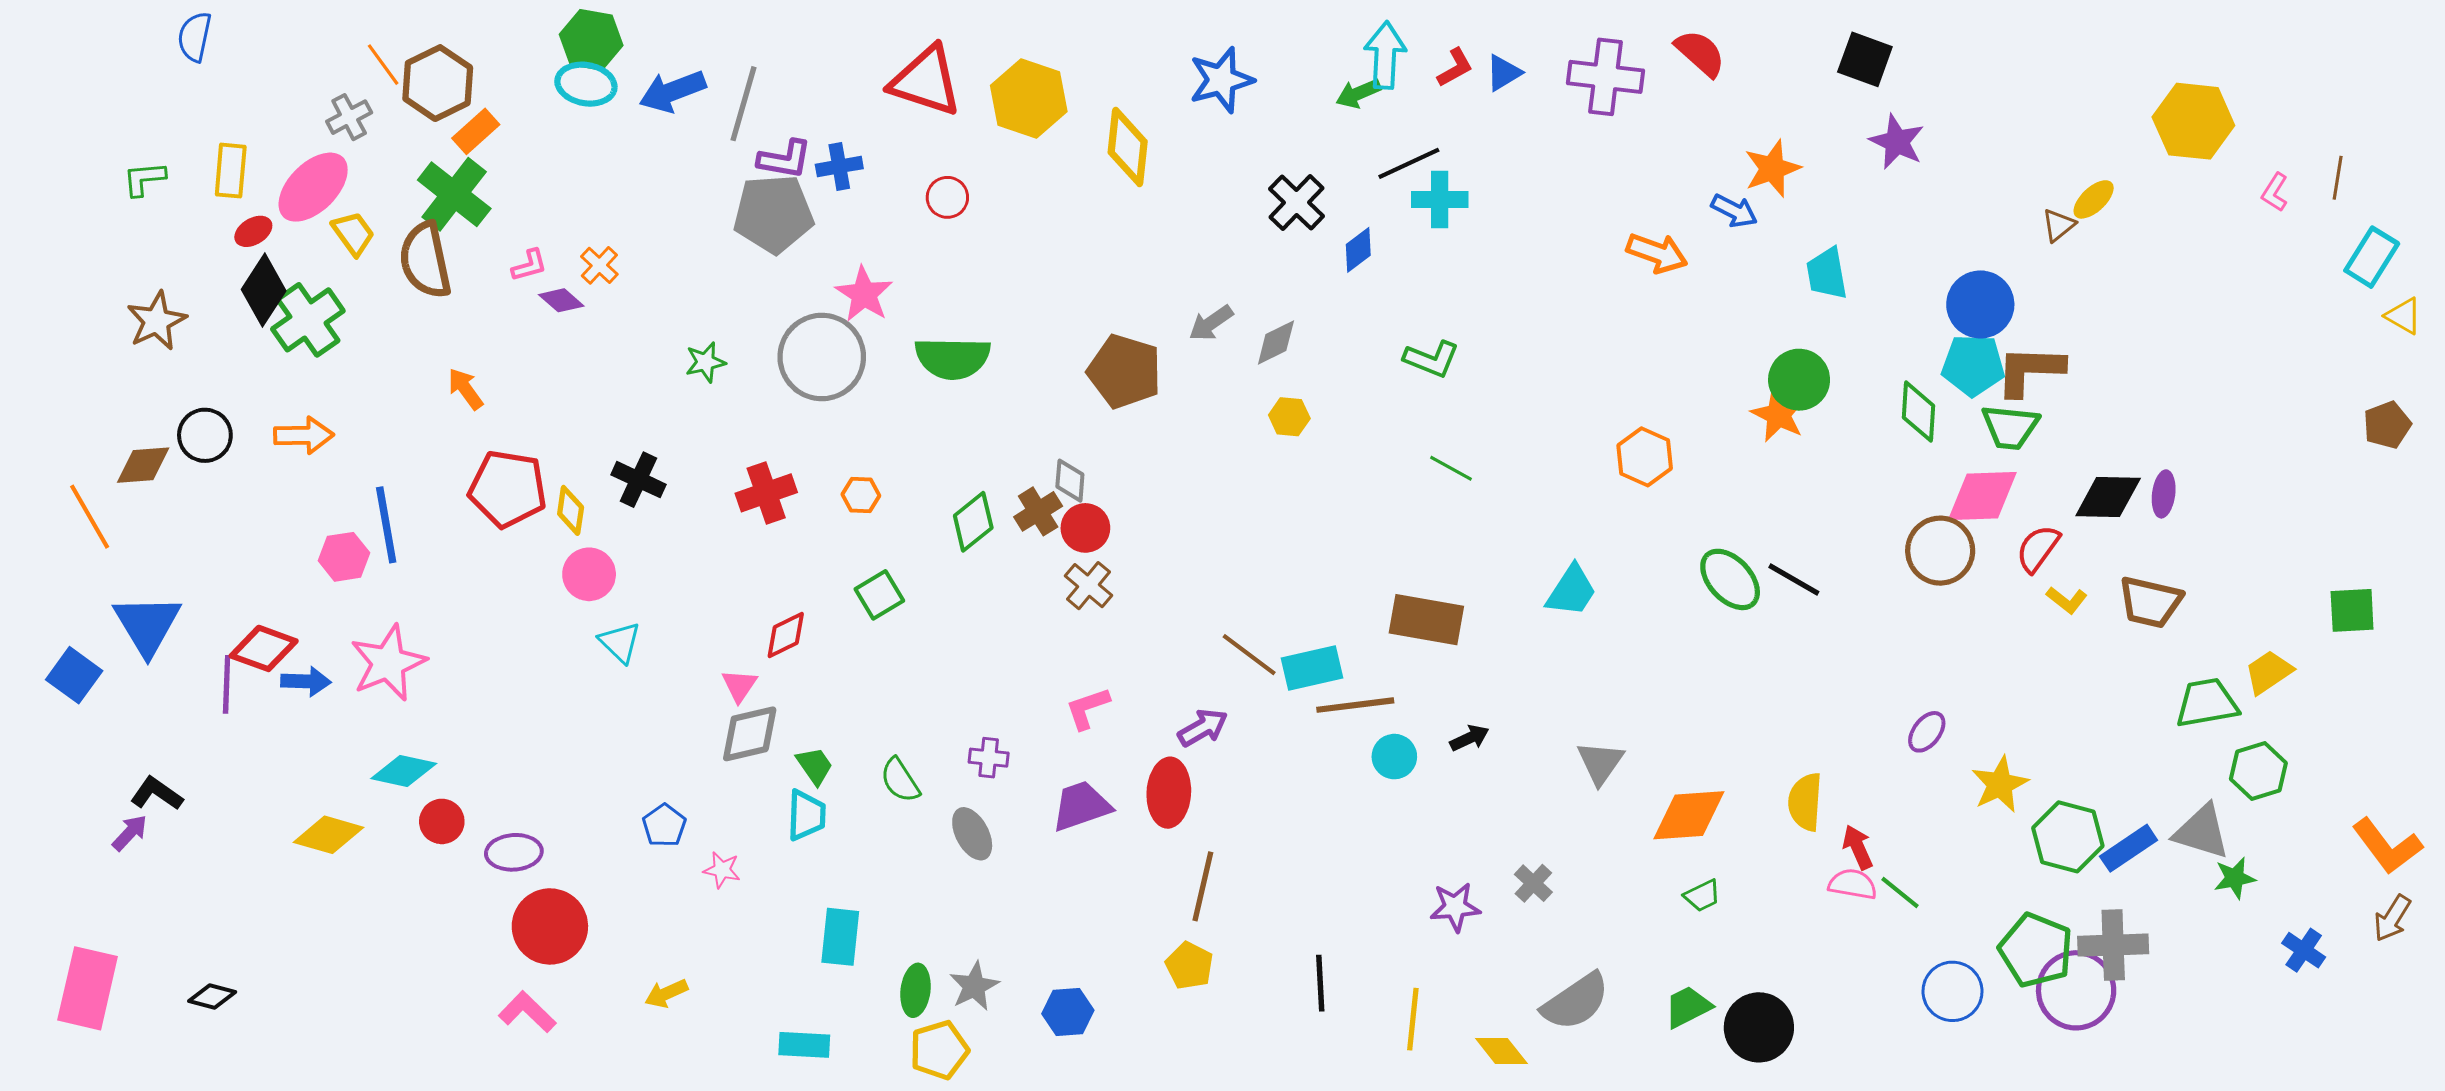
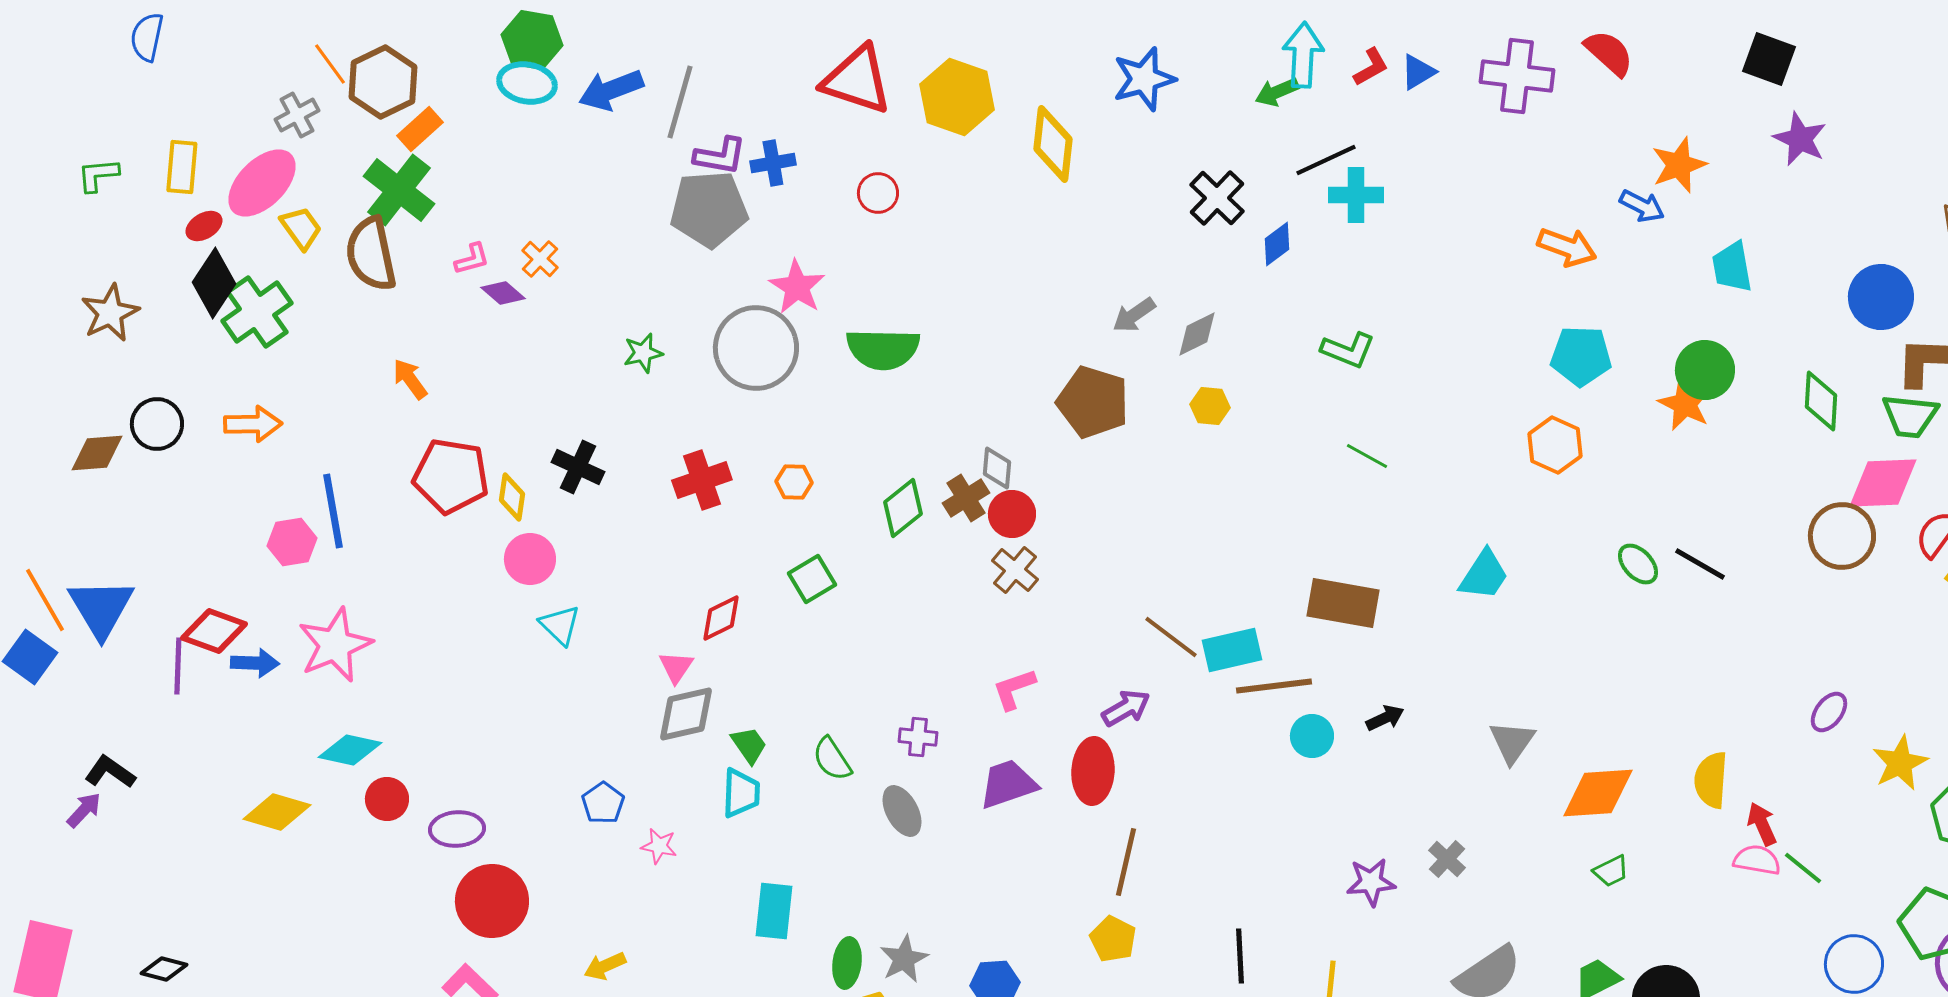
cyan pentagon: (1973, 365) -> (1581, 356), moved
brown pentagon: (1125, 371) -> (1093, 402), moved
orange line: (90, 517) -> (45, 600), moved
green ellipse: (1730, 579) -> (1638, 564), size x0.7

